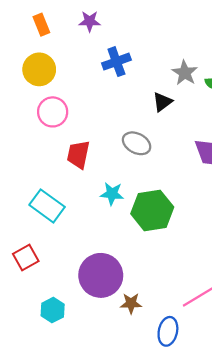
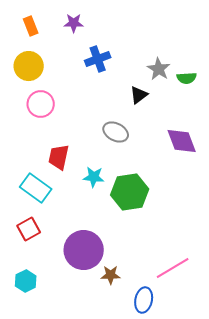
red trapezoid: (78, 154) -> (59, 157), moved
red square: (26, 257) -> (29, 229), moved
cyan hexagon: (53, 310) -> (26, 281), moved

